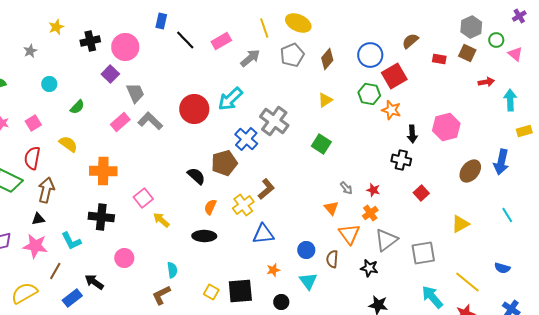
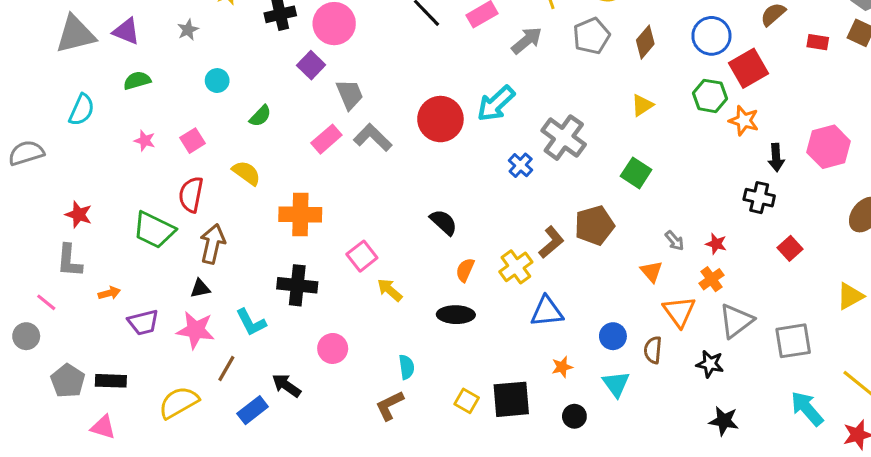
blue cross: (246, 139) -> (521, 165), size x0.7
brown pentagon: (224, 163) -> (594, 225), moved

